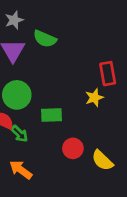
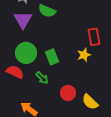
green rectangle: (52, 115) -> (52, 57), moved, turned 70
green arrow: (19, 134) -> (42, 78), moved

